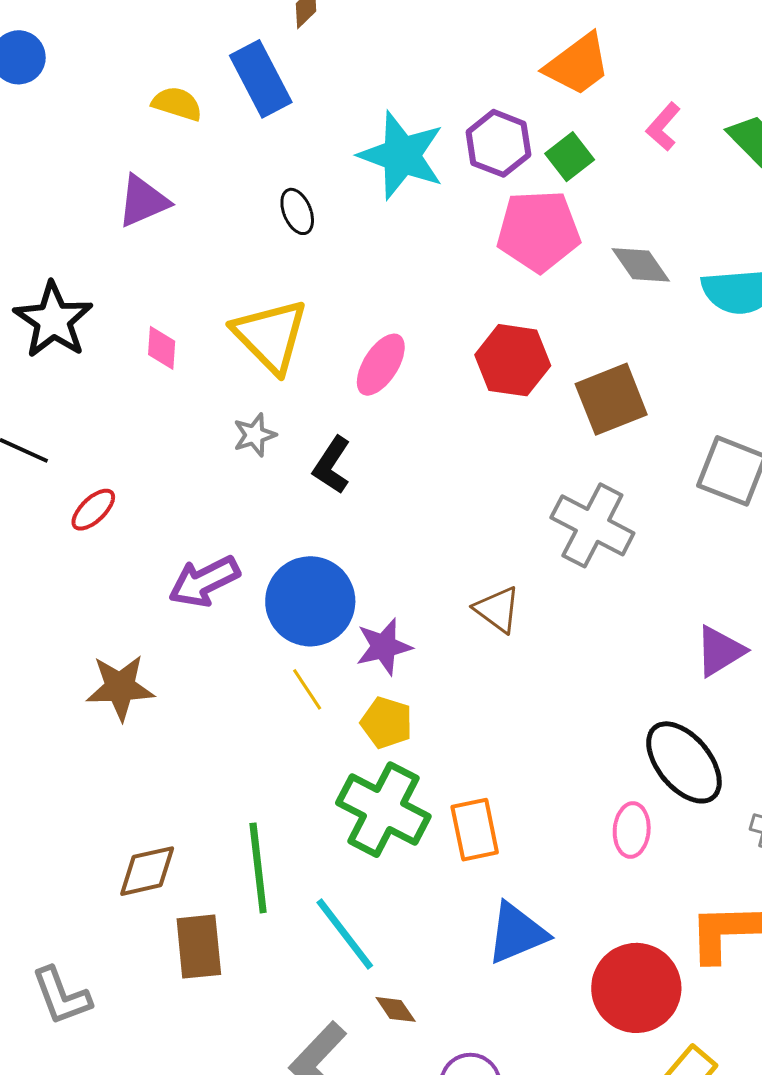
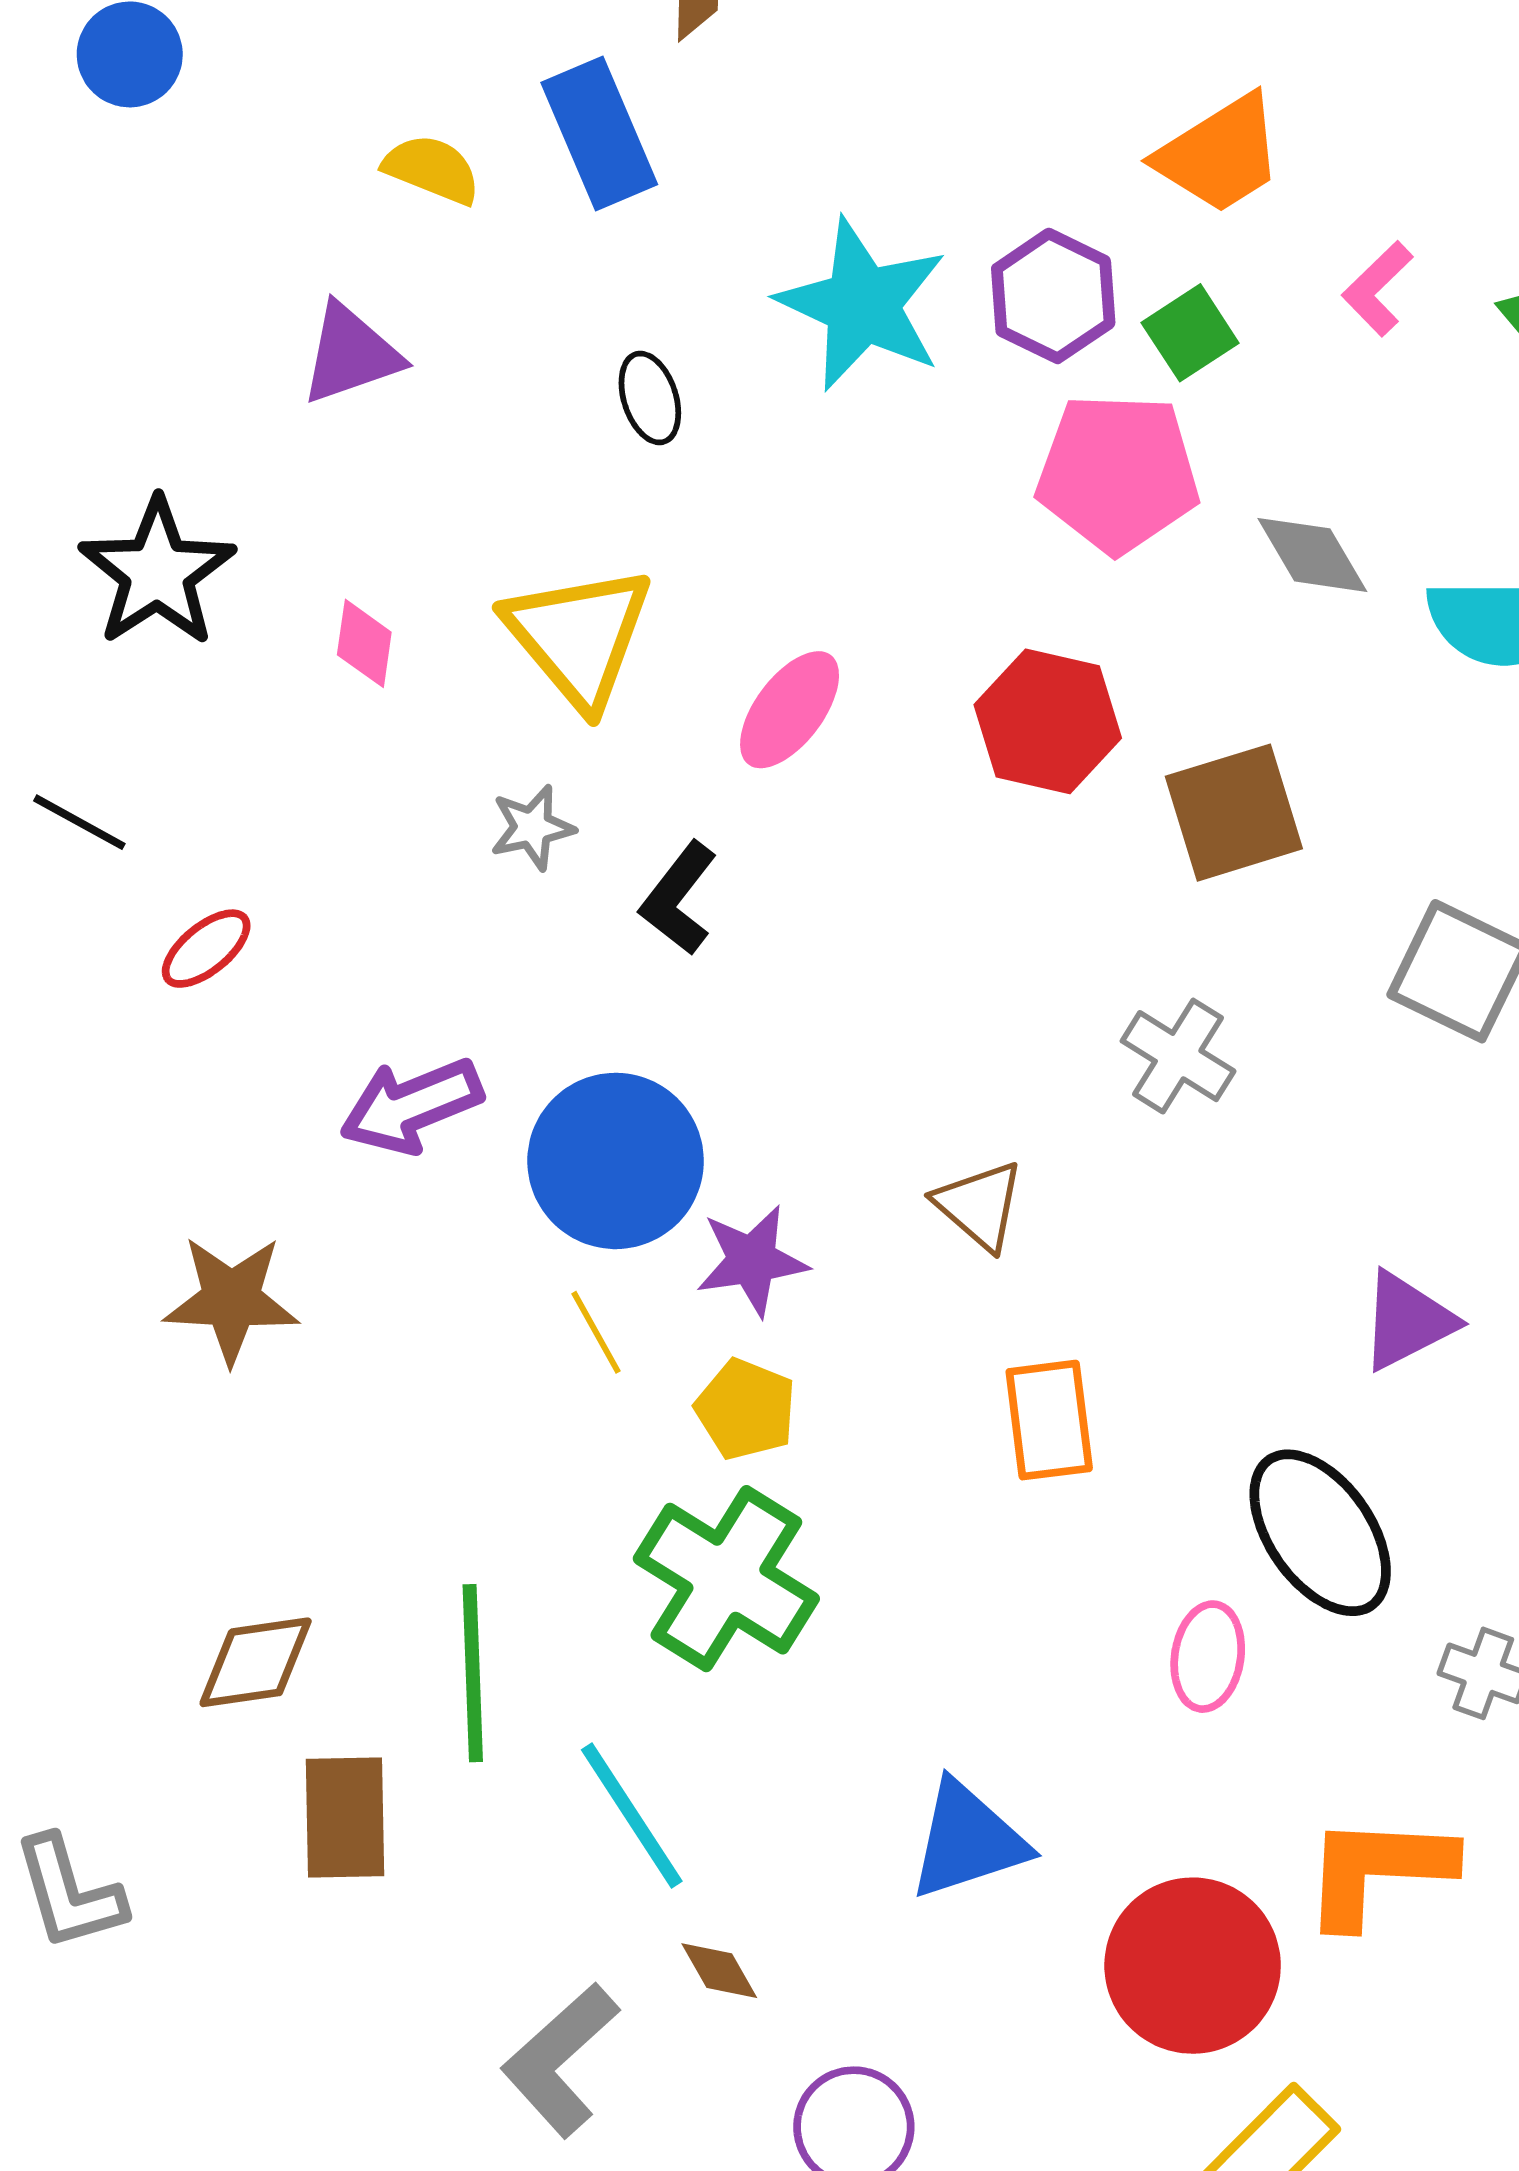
gray cross: (592, 525) -> (1178, 1056), size x0.7
orange rectangle: (475, 830) -> (1049, 1420), moved

